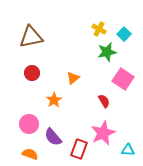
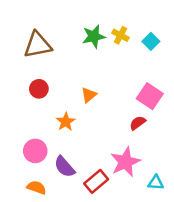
green star: (107, 52) -> (94, 36), moved
red semicircle: (104, 101) -> (138, 123), moved, turned -96
red rectangle: (79, 149) -> (96, 181), turned 30

